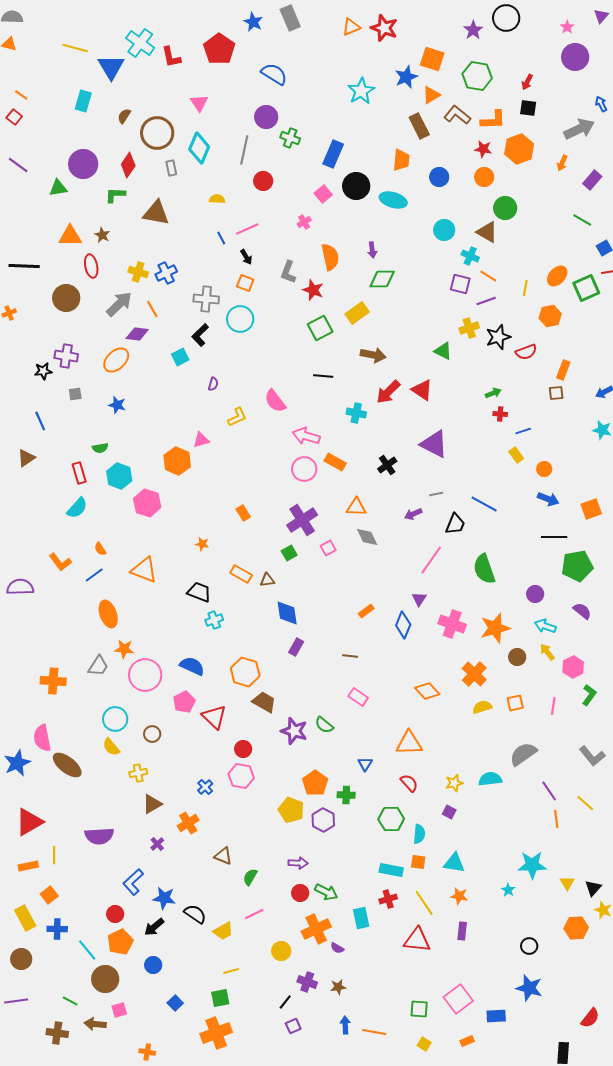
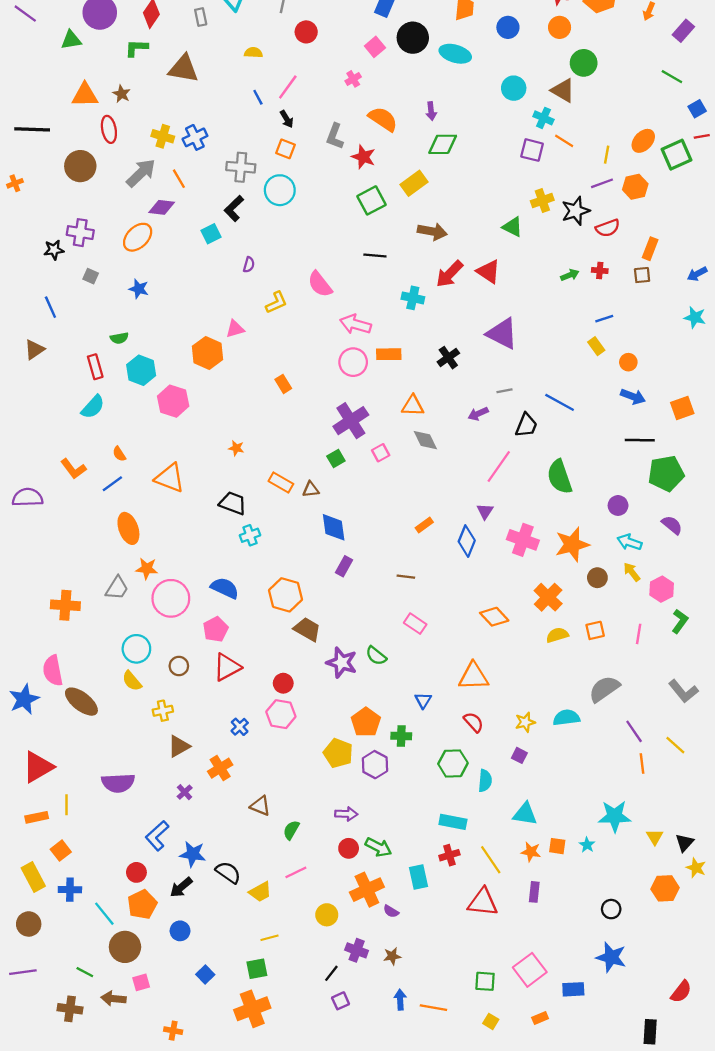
pink line: (247, 229) -> (288, 87), turned -30
orange semicircle: (330, 257) -> (383, 119), turned -44
purple line: (486, 301) -> (602, 183), moved
gray square: (75, 394) -> (91, 276), turned 32
red cross: (500, 414) -> (600, 270), moved
orange rectangle: (335, 462) -> (389, 354), turned -30
orange rectangle: (243, 513) -> (283, 384), moved
red triangle: (214, 717) -> (227, 667), moved, turned 48
orange square: (418, 862) -> (557, 846), moved

